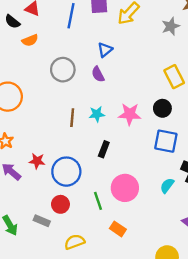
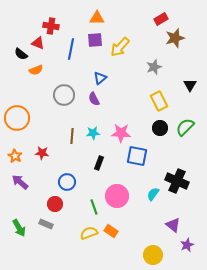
gray star: (171, 26) -> (154, 67), moved
black circle: (162, 108) -> (160, 128), moved
blue square: (166, 141) -> (137, 156), moved
red star: (37, 161) -> (42, 153), moved
blue circle: (66, 172) -> (67, 182), size x0.7
red circle: (60, 204) -> (55, 204), moved
yellow semicircle: (75, 242) -> (89, 233), moved

